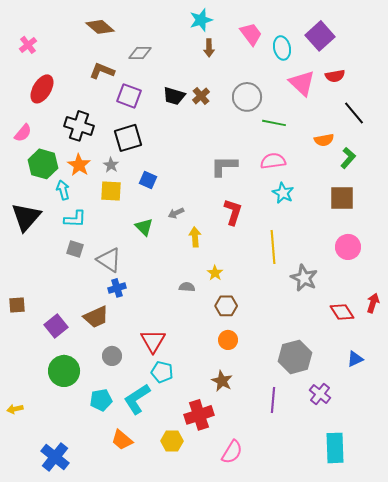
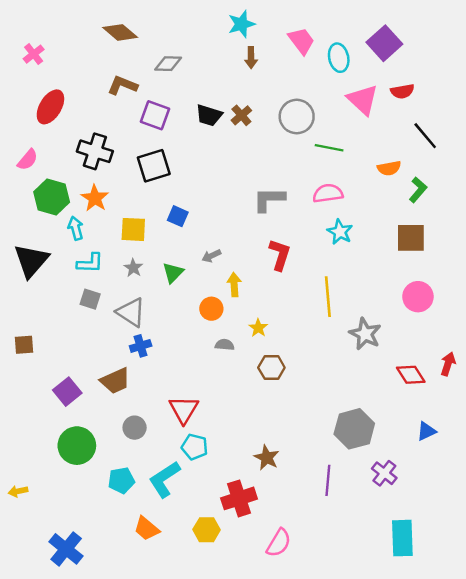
gray star: (111, 165) -> (133, 268), moved
green triangle: (144, 227) -> (173, 273), turned 30
brown square: (17, 305) -> (24, 345), moved
orange circle: (228, 340) -> (211, 309), moved

